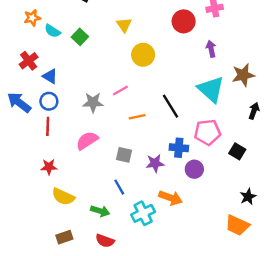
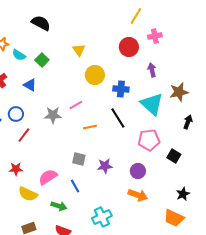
blue triangle: (50, 76) -> (30, 85), moved
red line: (48, 126) -> (24, 135), moved, turned 35
pink semicircle: (87, 141) -> (48, 177), moved
blue cross: (179, 148) -> (121, 89), moved
orange arrow: (170, 198) -> (138, 195), moved
cyan cross: (143, 213) -> (102, 217), moved

